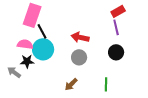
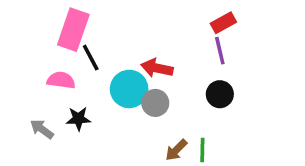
cyan circle: (43, 49) -> (129, 89), moved
black star: (27, 61) -> (79, 119), moved
brown arrow: (71, 84) -> (176, 150), moved

